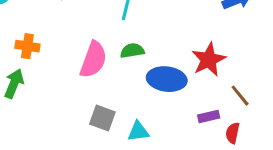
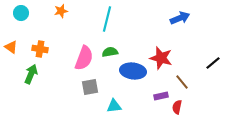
red star: (209, 60) -> (161, 58), turned -30
gray square: (102, 118) -> (90, 87), moved, turned -30

